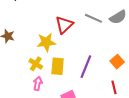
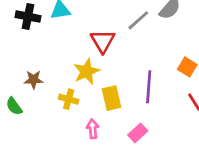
gray line: (94, 18) -> (138, 20), turned -48
yellow cross: (36, 64) -> (69, 99), moved

